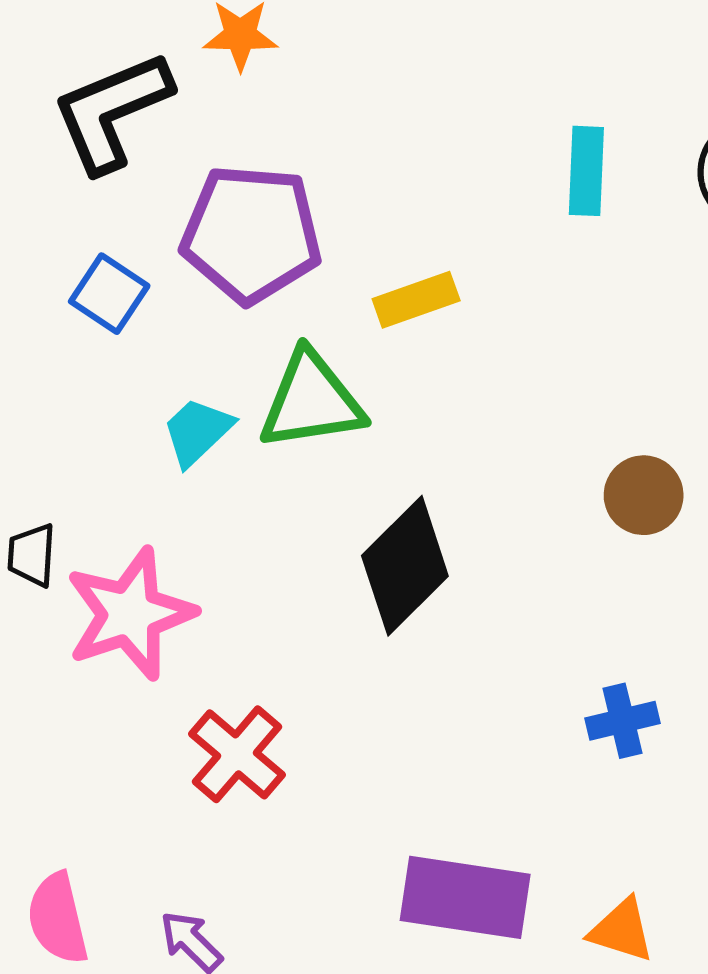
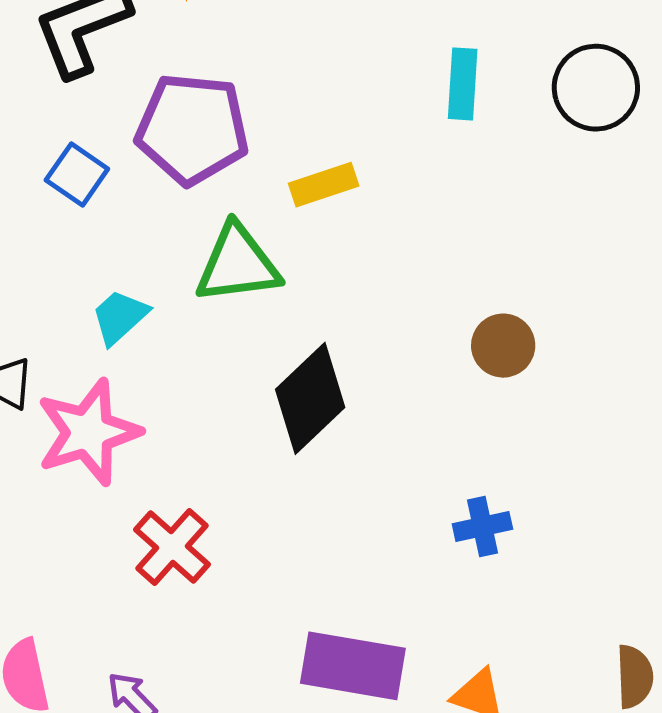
cyan trapezoid: (197, 432) -> (120, 317), moved

